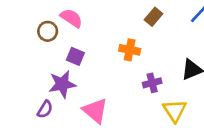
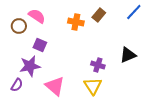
orange cross: (130, 50) -> (76, 22), moved
purple cross: (152, 83) -> (98, 65), turned 32
yellow triangle: (175, 111) -> (93, 86), moved

